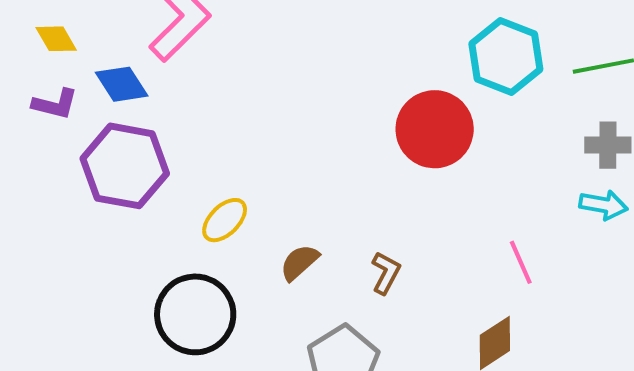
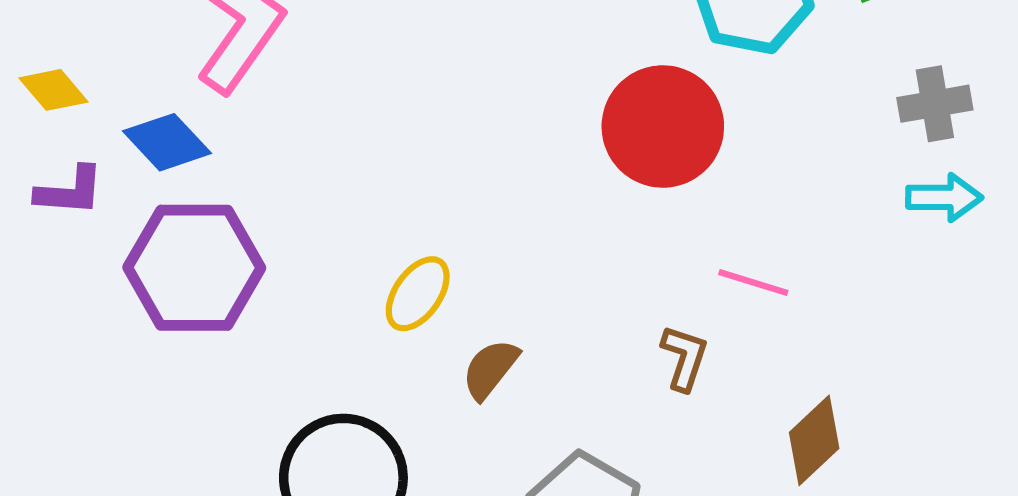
yellow ellipse: (225, 220) -> (418, 294), moved
pink line: (521, 262) -> (753, 282), moved, turned -39
brown L-shape: (386, 273) -> (684, 358), moved

